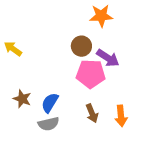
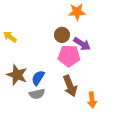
brown star: (22, 99) -> (17, 75), size x1.5
brown arrow: (92, 113) -> (70, 86), size x1.5
orange arrow: (121, 116) -> (92, 100), moved

